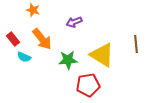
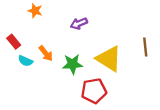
orange arrow: (42, 39) -> (46, 53), moved, size x0.7

